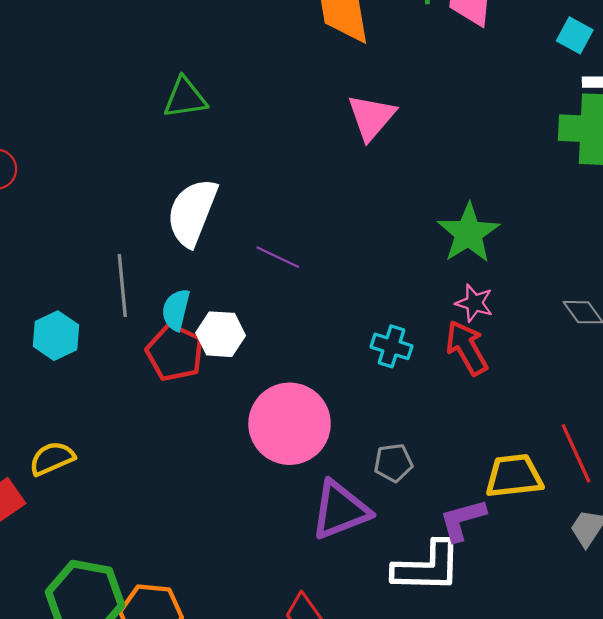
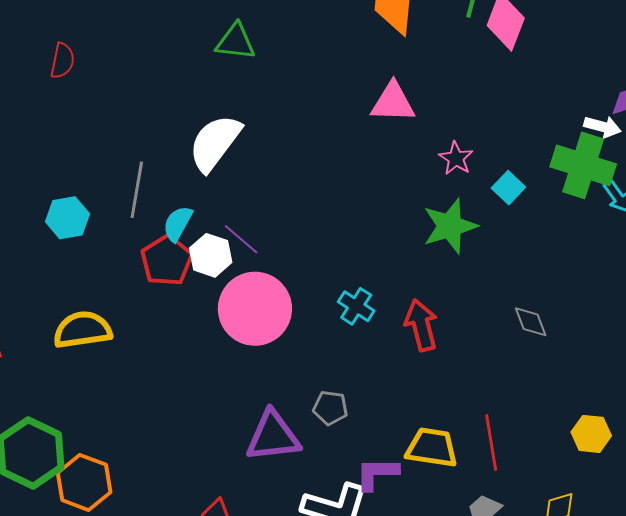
cyan square: (575, 35) -> (508, 188), moved
pink triangle: (371, 117) -> (393, 102), turned 36
purple line: (278, 257) -> (241, 239), moved
pink star: (474, 303) -> (456, 158), moved
pink circle: (290, 424) -> (255, 309), moved
yellow semicircle: (52, 458) -> (83, 330), moved, size x1.4

